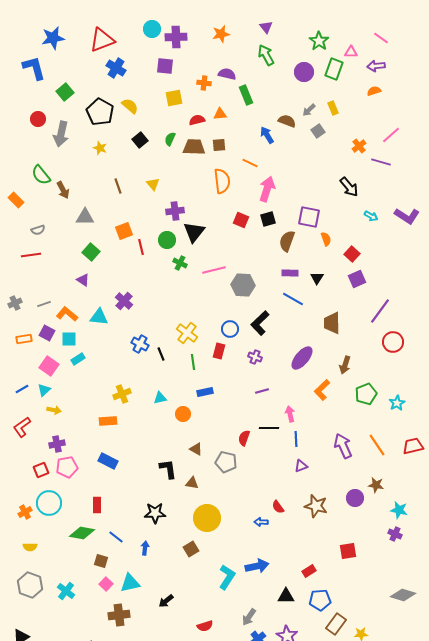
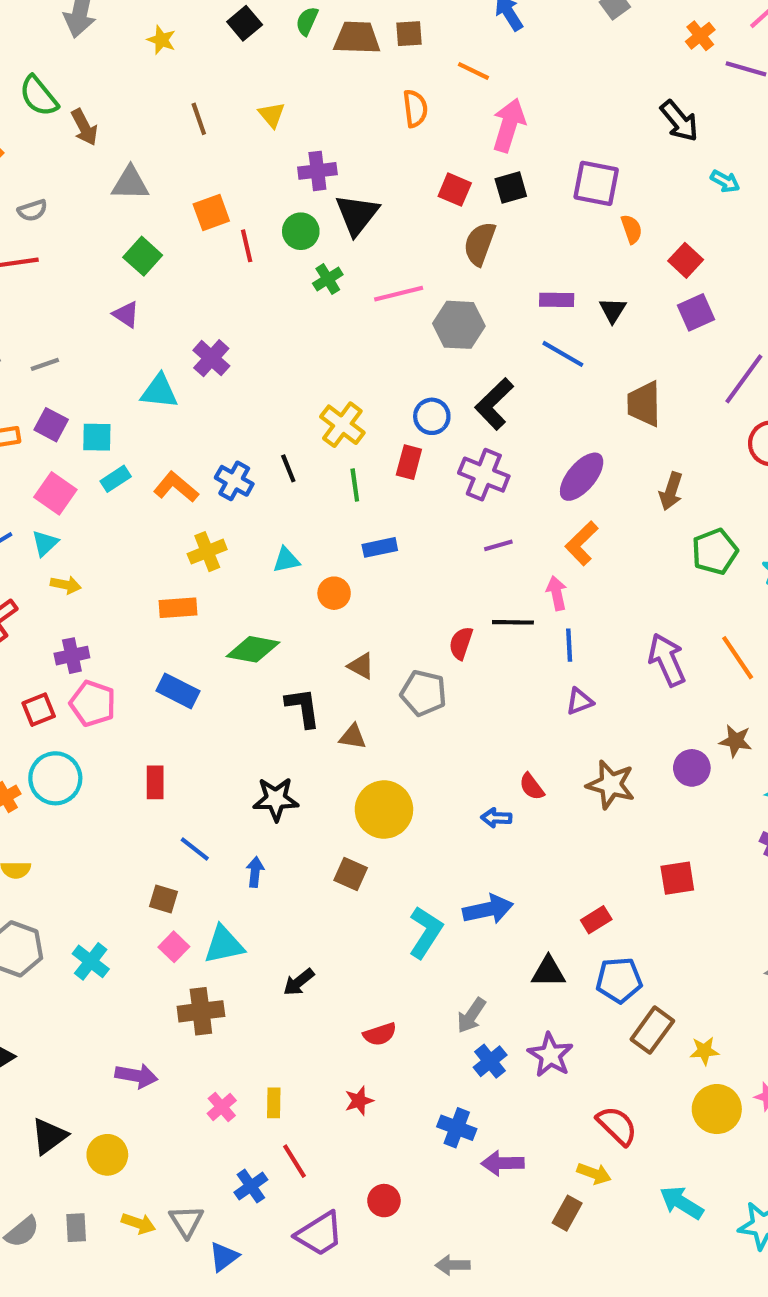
orange semicircle: (222, 181) -> (415, 108), size x0.7
brown semicircle: (287, 241) -> (480, 244), moved
green cross: (180, 263) -> (328, 279), turned 32
orange L-shape: (67, 314) -> (176, 487), moved
blue cross: (140, 344) -> (234, 481), moved
purple cross: (255, 357) -> (484, 475), size x1.6
orange L-shape: (322, 390) -> (582, 543), moved
pink pentagon: (67, 467) -> (93, 703), turned 30
green diamond: (82, 533) -> (253, 649), moved
brown square: (191, 549) -> (351, 874), turned -35

